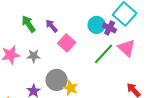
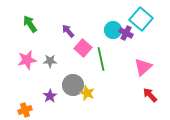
green arrow: (29, 24) -> (30, 24), moved
pink triangle: (127, 48) -> (143, 67), moved, turned 36
green line: (104, 54) -> (101, 59), moved, turned -55

